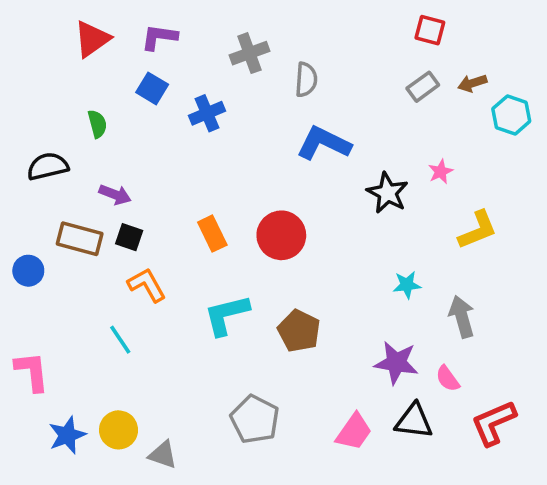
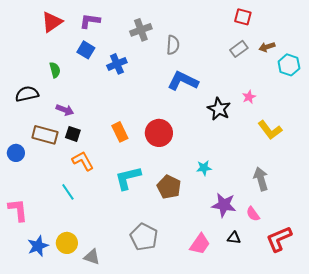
yellow L-shape: (478, 230) -> (270, 130), turned 75
cyan star: (407, 285) -> (204, 168), moved
black triangle: (414, 421) -> (234, 238), size x0.6

